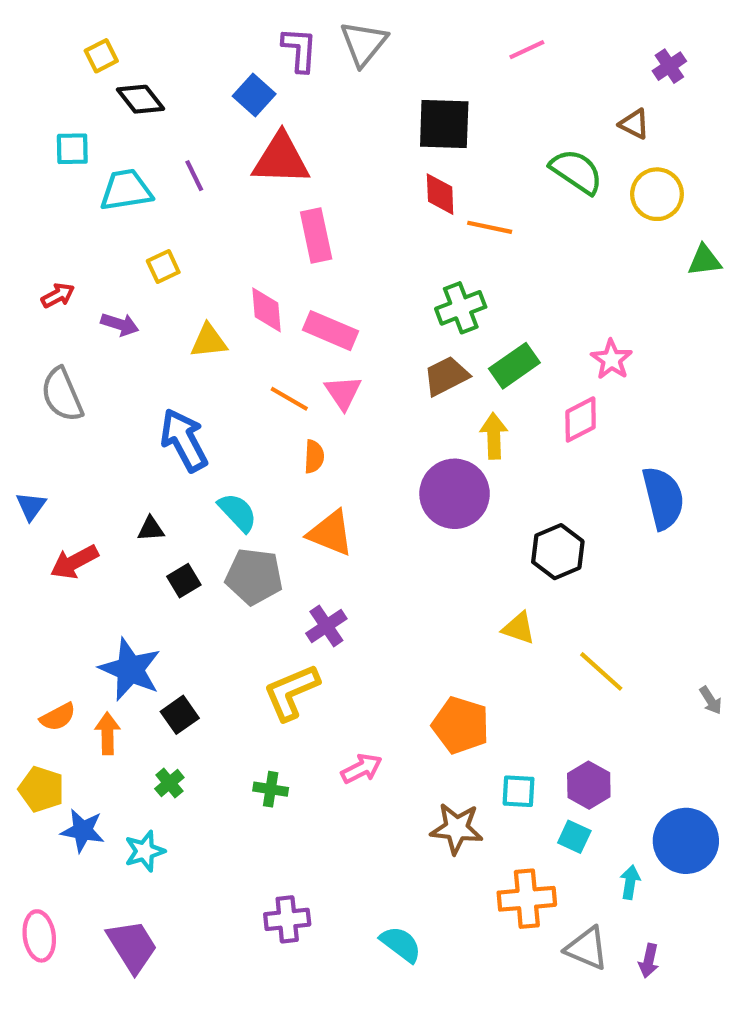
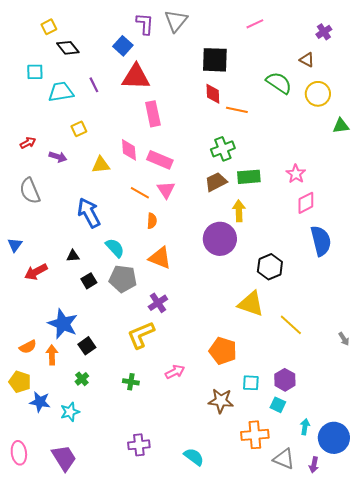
green rectangle: (514, 366) -> (249, 177), turned 30
pink diamond: (581, 419) -> (306, 203), moved
yellow triangle: (519, 628) -> (251, 304), size x1.6
blue circle: (686, 841) -> (334, 438), moved

